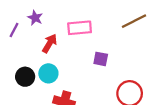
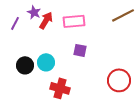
red arrow: (50, 43) -> (46, 20), moved
purple square: (101, 59) -> (80, 50), moved

